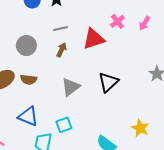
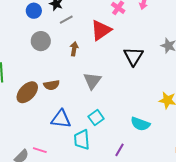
gray line: (61, 29) -> (66, 20), moved
gray circle: (26, 46) -> (41, 41), moved
black triangle: (108, 82) -> (133, 56), moved

